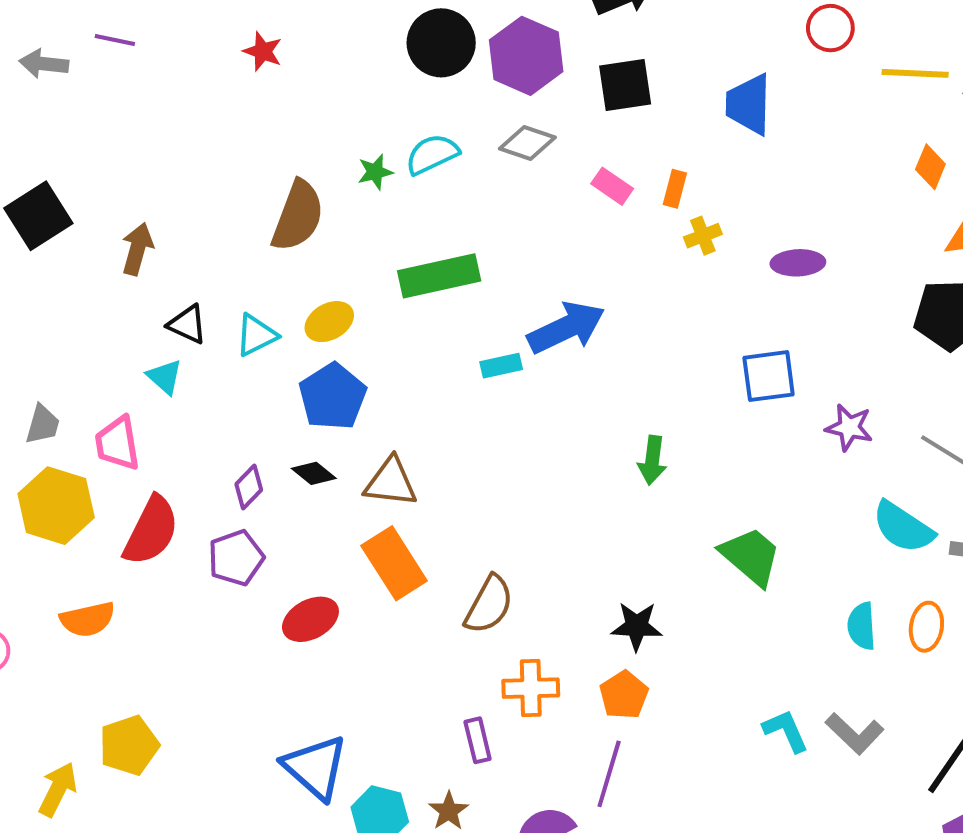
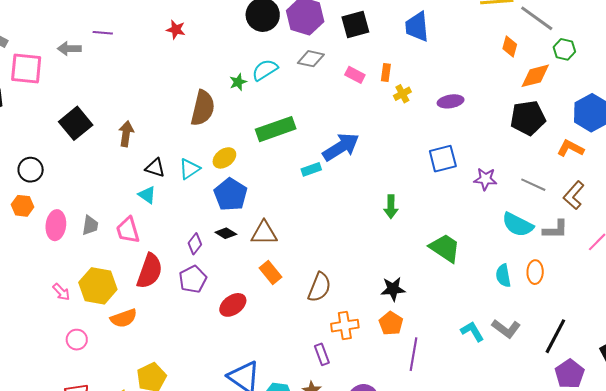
yellow hexagon: (56, 506) -> (98, 286), moved
orange rectangle: (394, 563) -> (270, 273), size x0.7
purple line: (609, 774) -> (413, 354), moved

